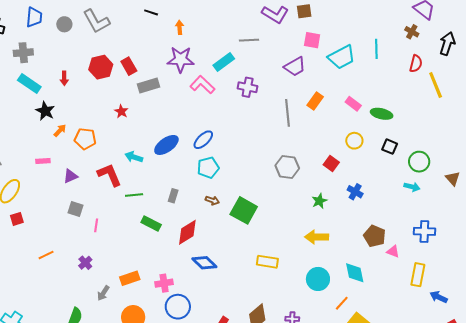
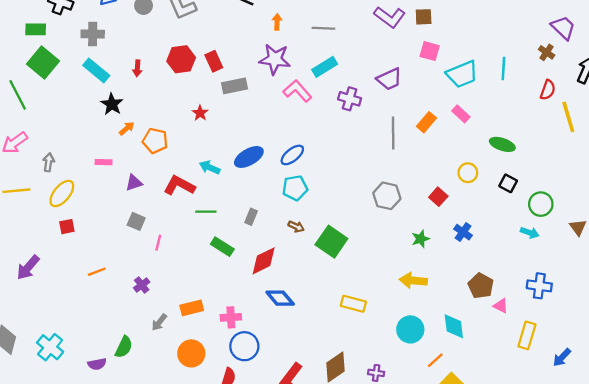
gray line: (249, 40) -> (323, 28), moved
purple trapezoid: (295, 67) -> (389, 79), moved
pink rectangle: (353, 104) -> (461, 114), moved
red L-shape: (109, 175) -> (179, 185), turned -44
blue arrow: (439, 297) -> (562, 357), moved, turned -78

